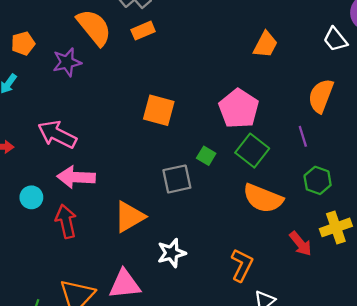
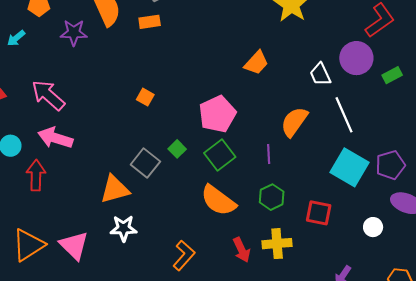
orange square: (159, 110) -> (145, 97), size x0.6
gray square: (177, 179) -> (145, 163), turned 36
orange triangle: (129, 217) -> (115, 189), moved
pink triangle: (125, 284) -> (74, 245), turned 36

